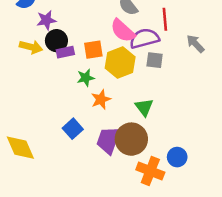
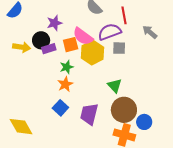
purple star: (46, 20) -> (54, 23), moved
pink semicircle: (123, 31) -> (83, 36), moved
orange star: (101, 99) -> (65, 84), moved
brown circle: (131, 139) -> (124, 110), moved

